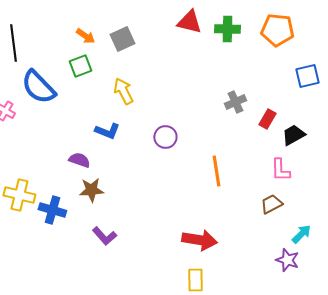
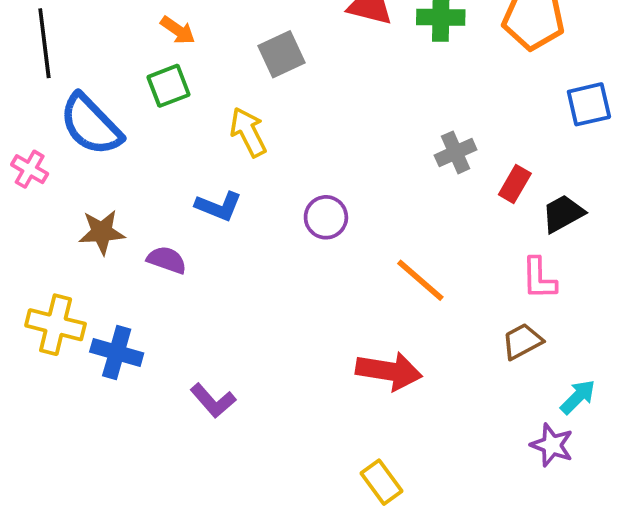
gray square: (122, 39) -> (281, 54), moved
orange line: (216, 171) -> (420, 280), turned -40
brown star: (91, 190) -> (102, 232), moved
red arrow: (199, 240) -> (389, 371), moved
yellow rectangle: (195, 280) -> (382, 482), turned -35

